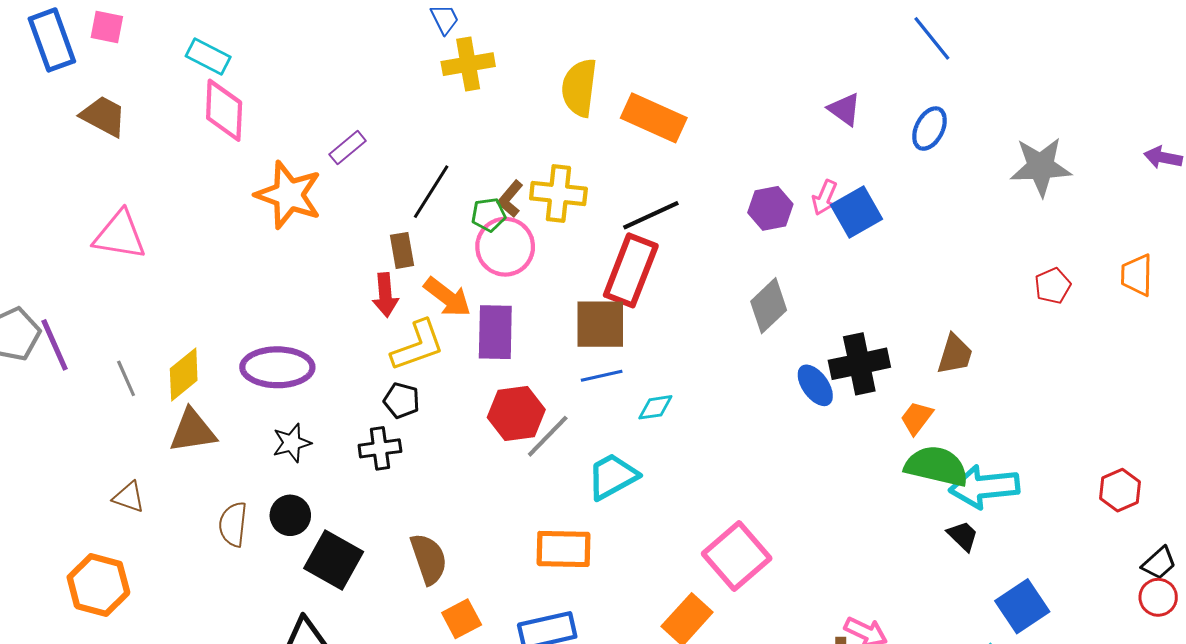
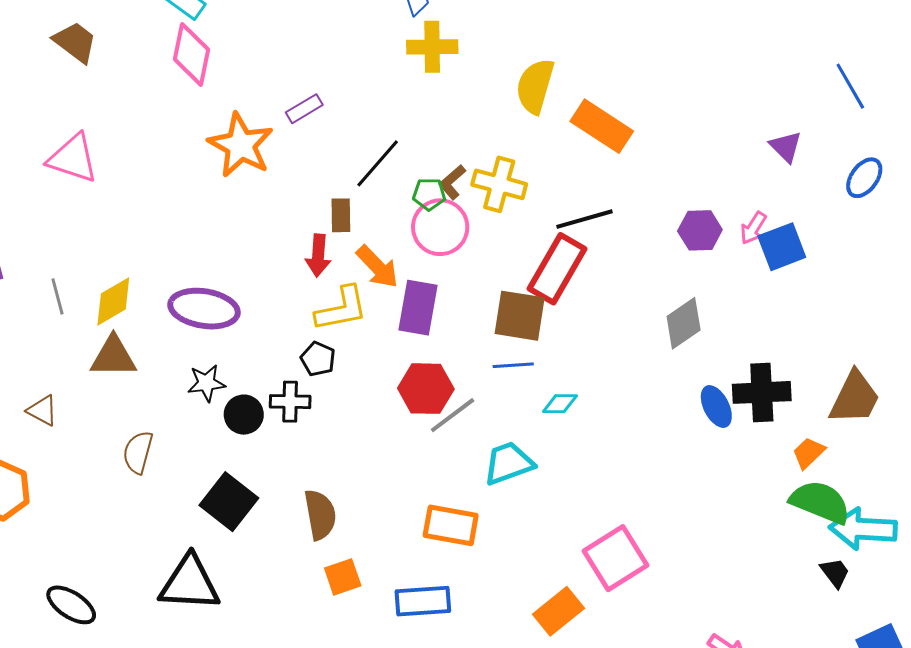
blue line: (932, 38) -> (850, 86), moved
brown trapezoid: (955, 354) -> (855, 398), size x1.4
black circle: (290, 515) -> (244, 415), moved

